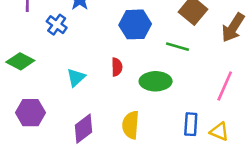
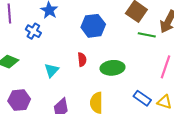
green line: (178, 47) -> (147, 35), moved
blue rectangle: (191, 124) -> (142, 98), turned -54

